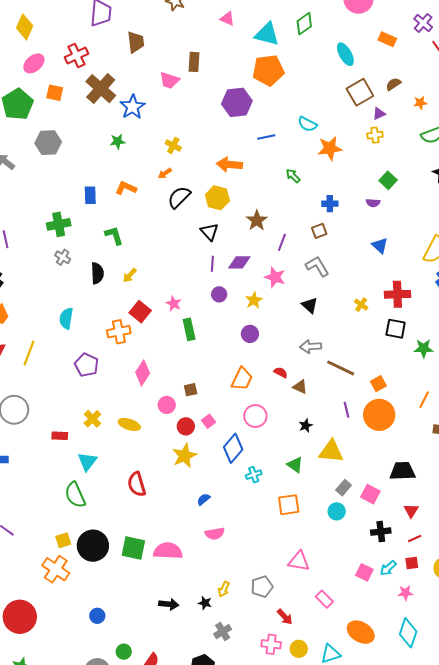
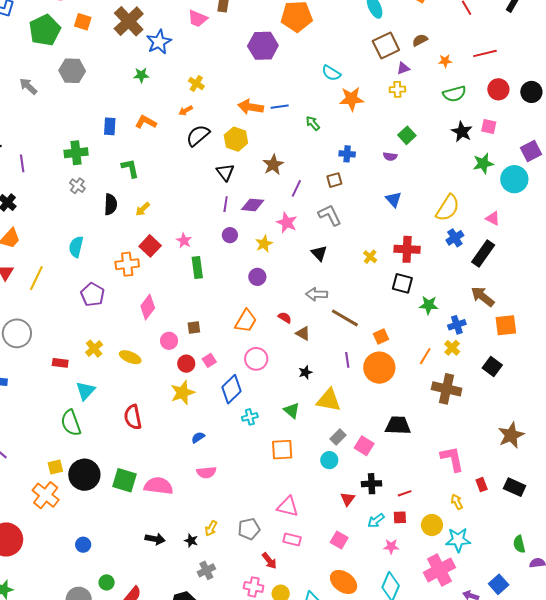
blue line: (266, 137) -> (280, 107), moved
red triangle: (411, 511) -> (348, 499), moved
pink square: (364, 572) -> (339, 540), moved
pink rectangle: (324, 599) -> (292, 540), moved, turned -36

